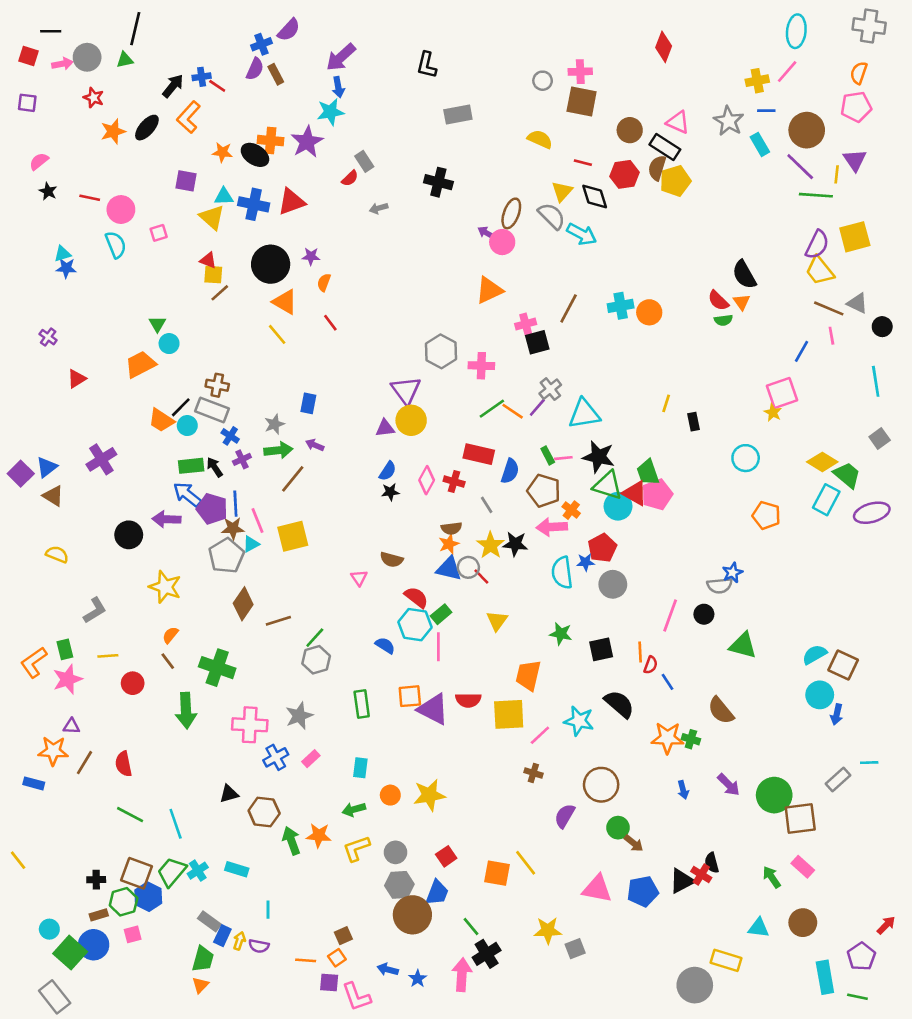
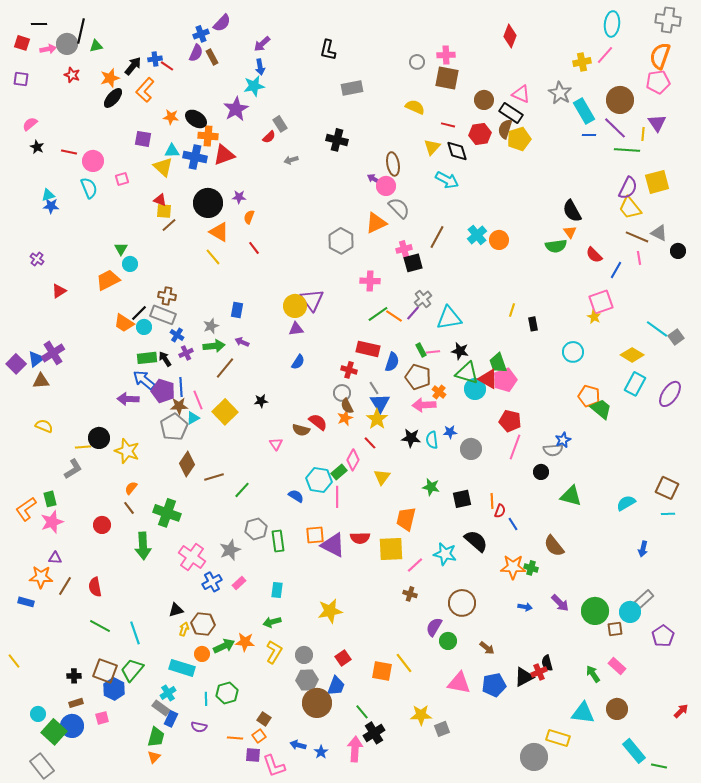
black line: (135, 29) -> (81, 31), moved
purple arrow: (341, 57) -> (262, 44), size x0.7
orange semicircle: (859, 73) -> (660, 56), size x1.5
blue line: (766, 111) -> (589, 135), moved
orange star: (113, 131) -> (110, 78), moved
orange cross: (271, 141) -> (208, 136), moved
cyan rectangle: (760, 144) -> (584, 111), size x1.4
brown ellipse: (511, 213) -> (393, 164), turned -30
gray semicircle: (552, 216) -> (399, 208), moved
red semicircle: (718, 301) -> (594, 255), moved
cyan cross: (621, 306) -> (477, 235), turned -30
green semicircle: (723, 320) -> (556, 246), size x1.5
gray hexagon: (441, 351) -> (341, 241), moved
cyan line: (876, 381) -> (657, 329), moved, turned -45
yellow circle: (411, 420) -> (295, 306), moved
black star: (598, 457) -> (460, 351), size x0.7
purple cross: (101, 459) -> (53, 353), moved
green trapezoid: (847, 475) -> (601, 409), moved
pink diamond: (427, 480) -> (353, 460), moved
black star: (390, 492) -> (261, 401), moved
brown triangle: (53, 496) -> (41, 381), turned -36
purple ellipse: (872, 513) -> (670, 394), turned -40
brown semicircle: (451, 528) -> (347, 406), turned 70
black circle: (129, 535) -> (99, 438), moved
yellow square: (293, 536) -> (225, 412), turned -30
black star: (515, 544) -> (411, 438), moved
red pentagon: (602, 548) -> (510, 421), moved, turned -30
gray circle: (468, 567) -> (342, 393), moved
blue triangle: (449, 569) -> (380, 403), moved, turned 45
cyan semicircle: (562, 573) -> (432, 440), size x0.7
red semicircle: (416, 597) -> (318, 422), moved
pink line: (670, 616) -> (515, 447), moved
yellow line: (108, 656) -> (83, 447), moved
gray hexagon: (316, 660) -> (256, 529), moved
brown square: (843, 665) -> (667, 488), moved
cyan circle: (820, 695) -> (630, 612), moved
pink cross: (250, 725) -> (192, 557), turned 32
cyan line: (869, 763) -> (668, 514), moved
blue arrow: (683, 790) -> (525, 607), turned -64
orange circle: (390, 795) -> (202, 654), moved
brown square: (800, 819) -> (615, 629), size x0.6
green circle: (618, 828) -> (448, 641), moved
green arrow: (291, 841) -> (224, 646), turned 85
yellow L-shape: (356, 848) -> (274, 652), turned 140
cyan rectangle: (237, 869) -> (182, 668), size x1.4
cyan cross: (198, 871) -> (168, 693), moved
red cross: (701, 874) -> (539, 672), turned 35
green hexagon: (124, 902) -> (227, 693), moved
cyan triangle: (759, 928) -> (583, 713), size x1.4
brown square: (343, 936) -> (264, 719), turned -32
yellow arrow: (239, 941) -> (184, 629), moved
purple pentagon: (861, 956) -> (663, 636), moved
cyan rectangle: (825, 977) -> (634, 751), turned -30

